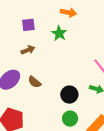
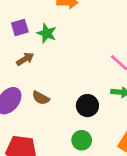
green star: (59, 33) -> (47, 33), moved
green circle: (70, 119) -> (82, 140), moved

